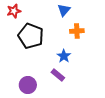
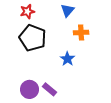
red star: (14, 11) -> (27, 11), moved
purple rectangle: (58, 75) -> (49, 89), moved

